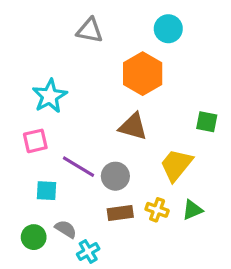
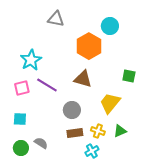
cyan circle: (168, 29) -> (110, 26), moved
purple line: (79, 167) -> (47, 85), moved
cyan square: (46, 191) -> (20, 119), moved
cyan cross: (88, 251) -> (92, 151), moved

